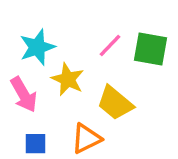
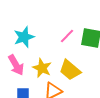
yellow star: (68, 79) -> (42, 68), moved

